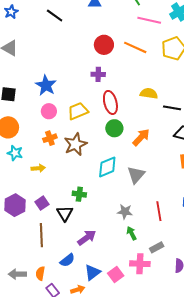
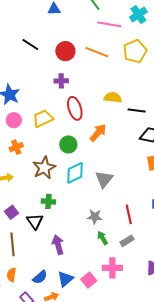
black line: (55, 16) -> (30, 45), moved
green circle: (114, 128) -> (68, 144), moved
orange arrow: (141, 137) -> (98, 133), moved
brown star: (76, 144) -> (44, 168), moved
purple arrow: (87, 238) -> (58, 245), turned -66
gray rectangle: (157, 247) -> (127, 241), moved
blue semicircle: (67, 260) -> (40, 277), moved
orange semicircle: (40, 273) -> (11, 275), moved

